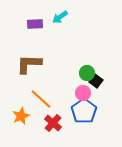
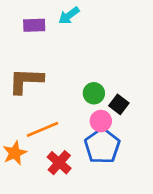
green circle: (87, 73) -> (94, 93), moved
orange line: (41, 99) -> (42, 129), turned -65

